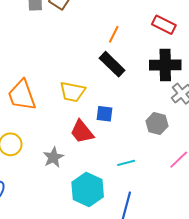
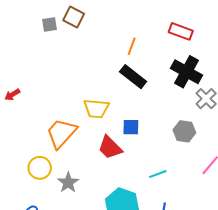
black cross: (165, 65) -> (186, 72), turned 36
orange trapezoid: (22, 95) -> (61, 133), moved, turned 68
gray star: (53, 157) -> (68, 183), moved

